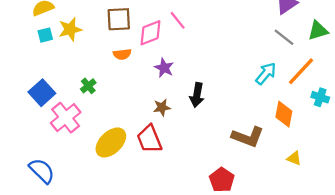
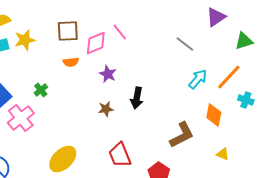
gray line: (284, 37) -> (185, 44), moved
brown L-shape: (248, 137) -> (182, 135), turned -48
red trapezoid: (149, 139) -> (120, 155), moved
yellow ellipse: (111, 142) -> (63, 159), moved

